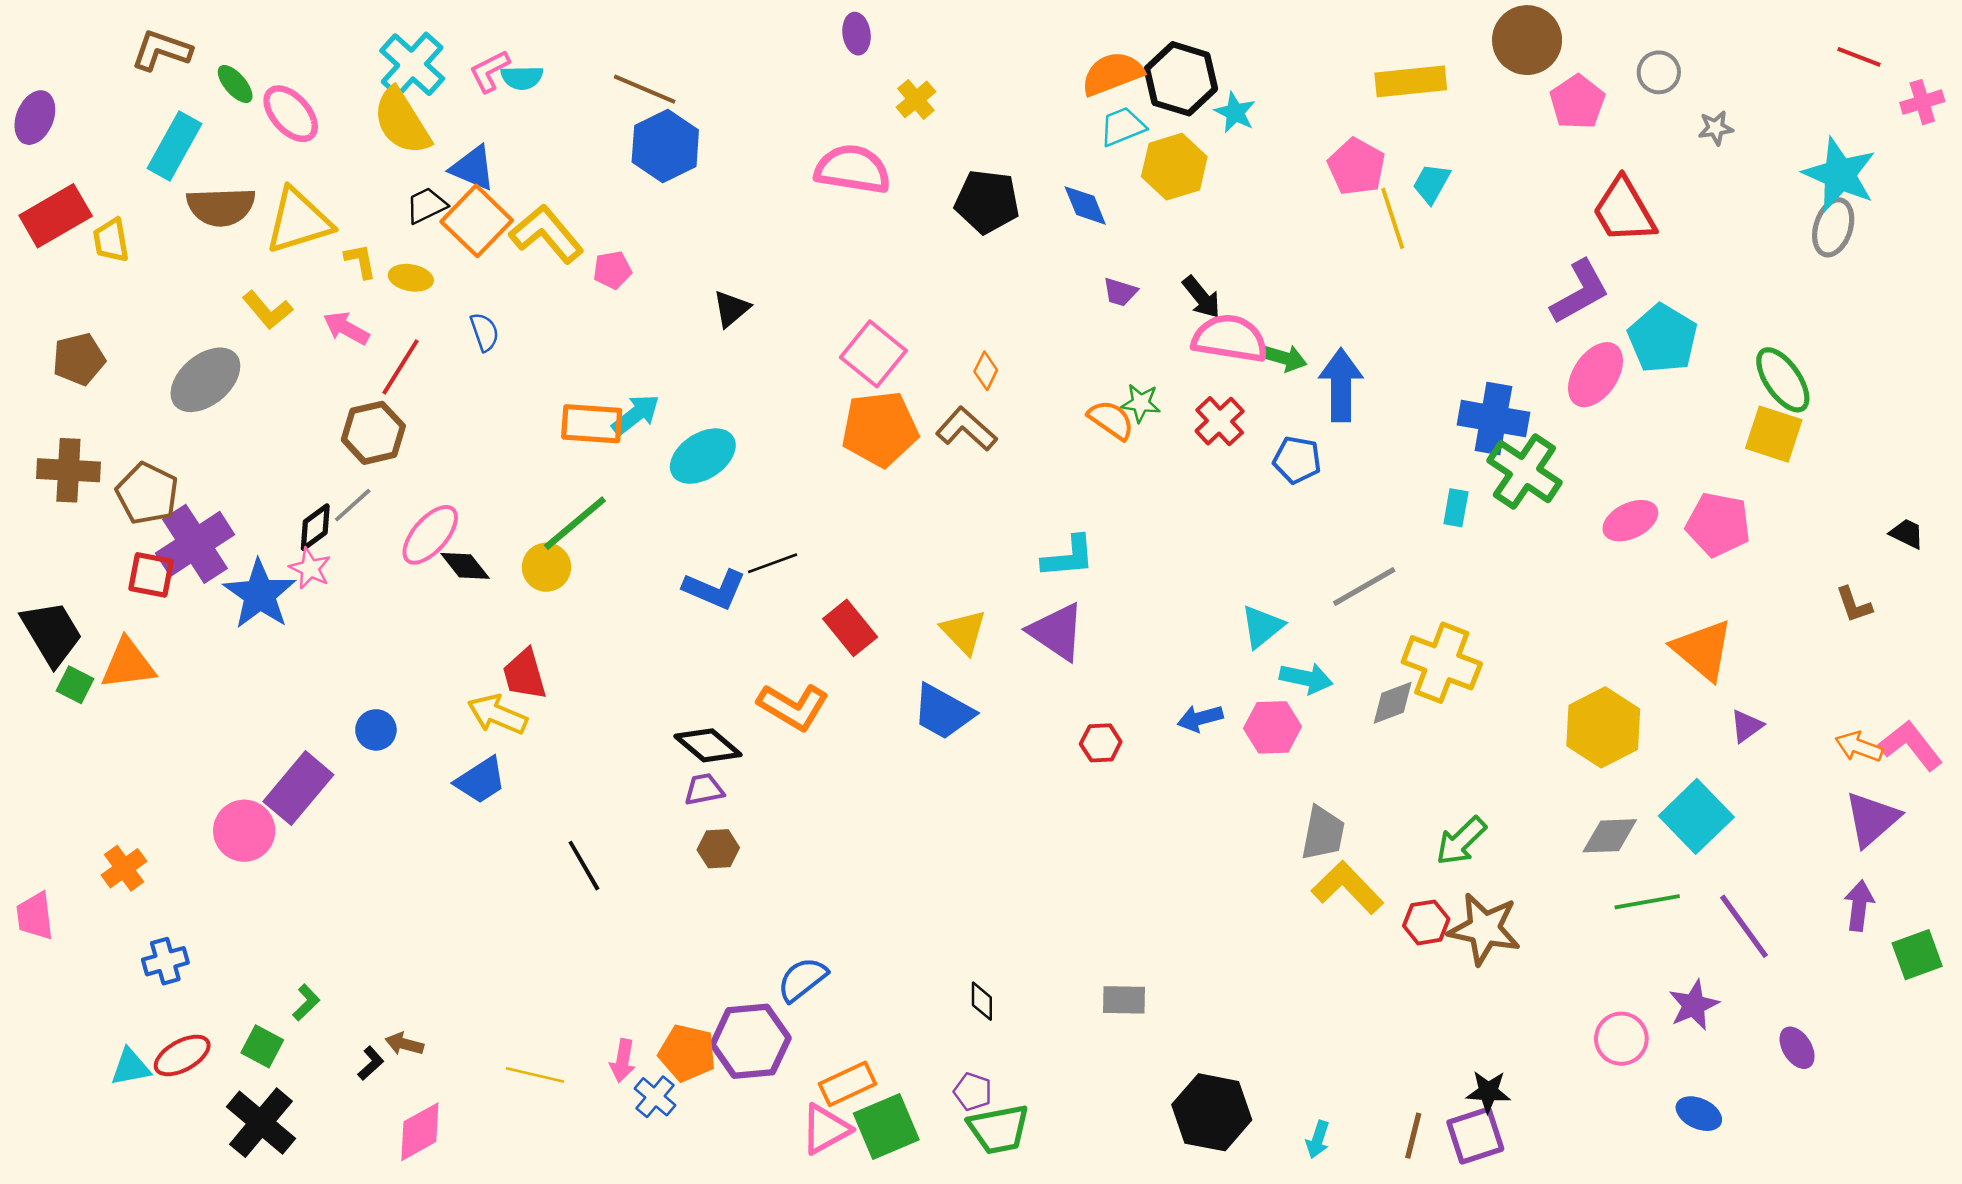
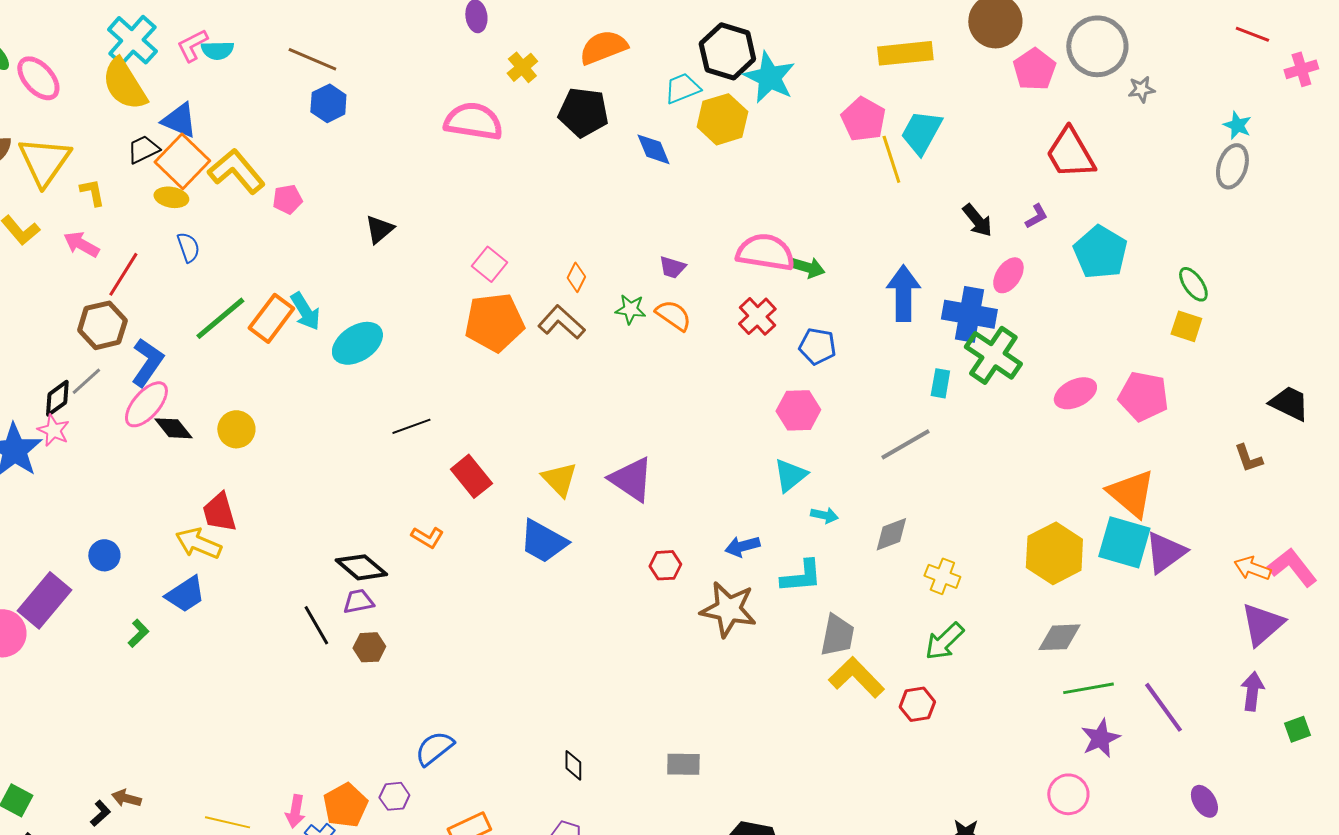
gray circle: (1659, 72) -> (1097, 46), size x1.8
orange semicircle: (1112, 74) -> (603, 47), moved
cyan star: (1235, 112) -> (769, 77), size x1.6
blue hexagon: (665, 146) -> (328, 103), size x0.7
cyan star: (1840, 174) -> (1237, 125), size x0.5
cyan trapezoid: (1431, 183) -> (921, 132), size x1.4
black pentagon: (987, 202) -> (583, 112), moved
yellow triangle: (298, 221) -> (44, 161), turned -38
yellow ellipse: (411, 278) -> (171, 197), moved
purple trapezoid: (1120, 292) -> (672, 267), moved
purple L-shape: (1580, 292) -> (1036, 216), size x0.5
black arrow: (1201, 297) -> (977, 220), moved
pink square: (873, 354) -> (489, 264), size x0.7
pink ellipse: (1595, 375) -> (1008, 275), moved, size x0.7
green ellipse: (1783, 380) -> (1193, 284), size x0.7
blue arrow: (1341, 385) -> (903, 293), moved
green star: (1141, 403) -> (630, 309), moved
cyan arrow: (636, 415) -> (305, 311), turned 96
orange rectangle: (592, 424) -> (271, 318), turned -57
yellow square: (1774, 434) -> (1186, 326), size x0.7
green line: (575, 523) -> (220, 318), moved
black trapezoid: (1907, 534) -> (1289, 403), size x1.5
cyan L-shape: (1068, 557) -> (801, 576), moved
gray line: (1364, 587) -> (905, 444), moved
blue L-shape: (714, 589) -> (147, 362), moved, turned -78
yellow cross: (1442, 663) -> (942, 576), moved, size x0.6
cyan arrow: (1306, 678) -> (824, 515), size x0.7
orange L-shape: (793, 707) -> (427, 537), size x0.6
purple triangle: (1747, 726) -> (1165, 552), size x1.6
pink hexagon: (1273, 727) -> (798, 410), moved
cyan square: (1696, 816) -> (1124, 542), moved, turned -30
black line: (584, 866) -> (316, 625), moved
brown star: (1484, 929) -> (728, 609), moved
green square: (1917, 955) -> (1297, 729), size x0.7
green L-shape: (306, 1003) -> (138, 633), moved
purple star: (1694, 1005) -> (1100, 738), moved
purple hexagon: (751, 1041) -> (394, 796), size x0.5
orange pentagon: (687, 1053) -> (345, 805), turned 30

